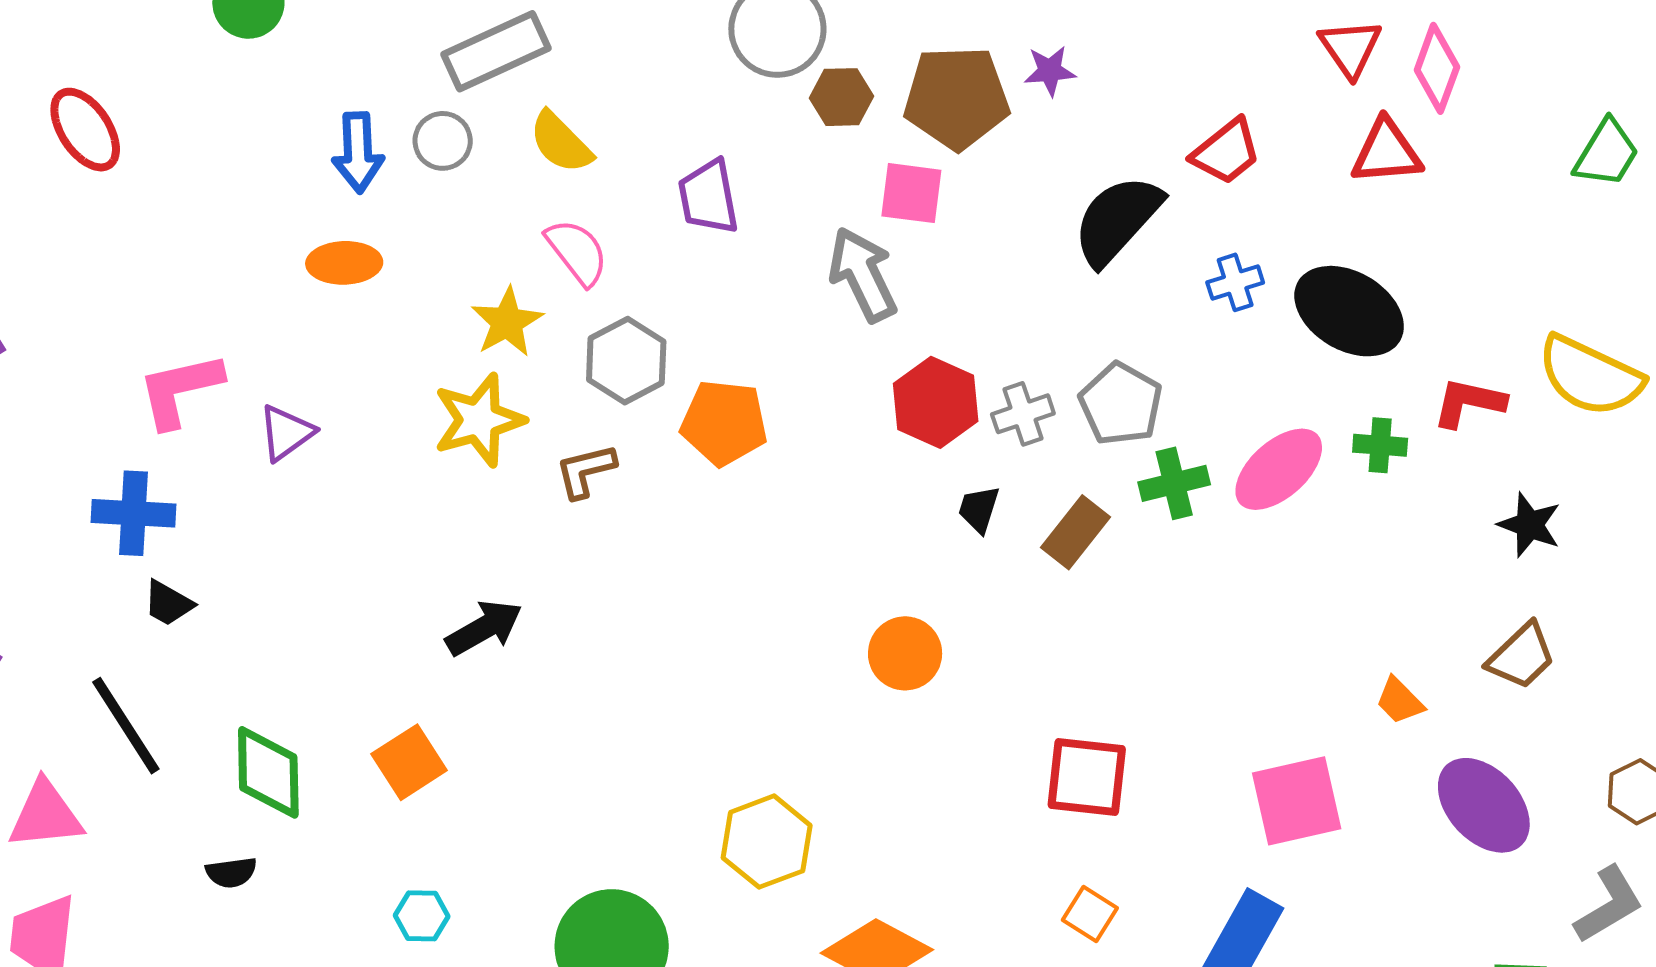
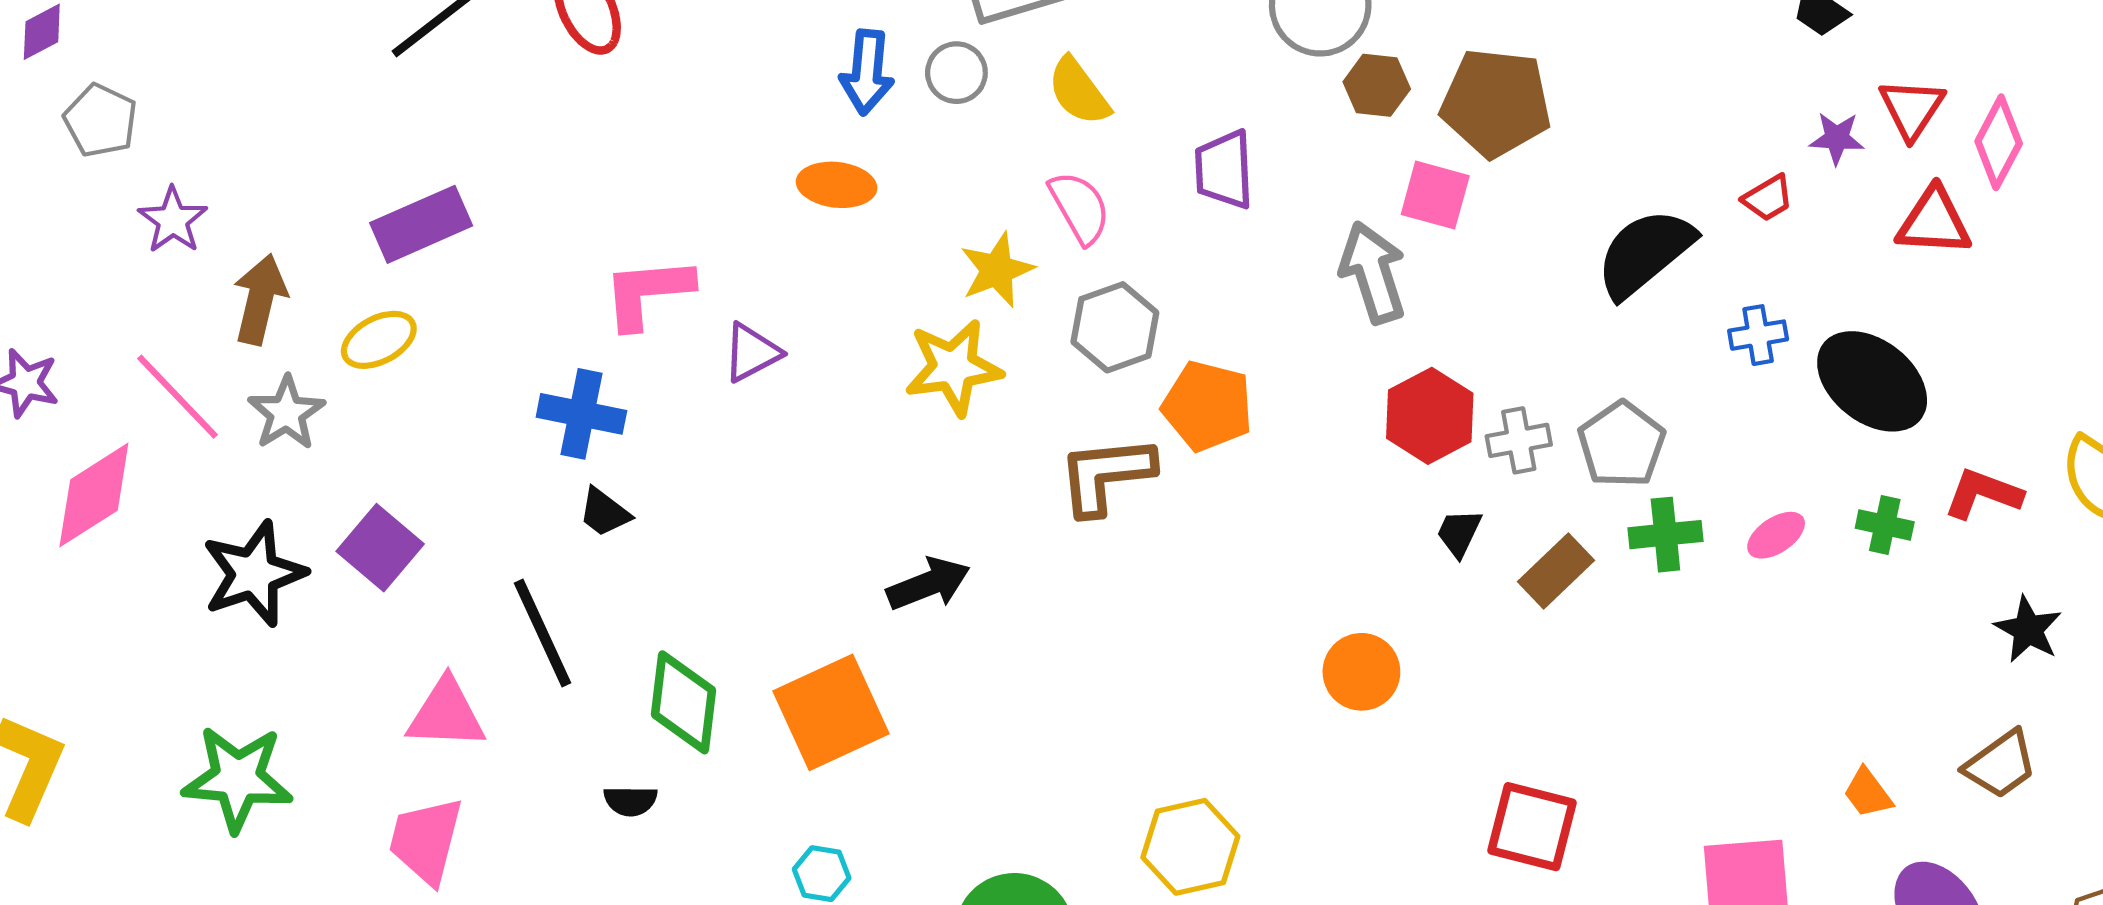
purple star: (1050, 71) -> (1837, 138), moved
red trapezoid: (1226, 152) -> (1768, 198), size x0.7
pink ellipse: (1279, 469) -> (1776, 535), size x0.6
brown L-shape: (585, 471) -> (1106, 475), moved, size x1.5
orange square: (409, 762) -> (831, 712), size x1.5

